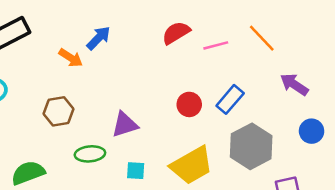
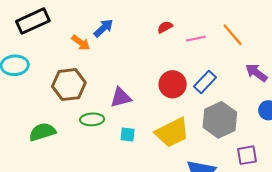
red semicircle: (176, 33) -> (165, 27), size x0.7
red circle: (189, 104) -> (173, 84), size x1.4
brown hexagon: (58, 111) -> (69, 85), size x1.4

